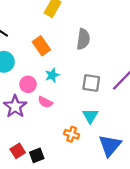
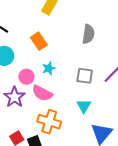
gray semicircle: (83, 39) -> (88, 34), moved
pink semicircle: (45, 102) -> (42, 93), size x1.5
orange cross: (72, 134) -> (49, 122), moved, size x1.6

